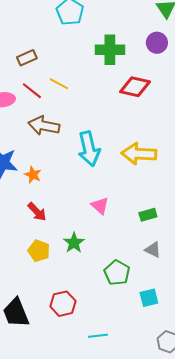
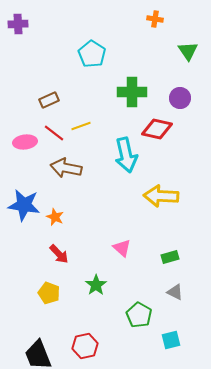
purple circle: (157, 43) -> (180, 98), moved
yellow line: (59, 84) -> (81, 126), turned -48
cyan arrow: (89, 149) -> (126, 155), moved
yellow pentagon: (39, 251) -> (49, 293), moved

